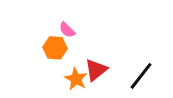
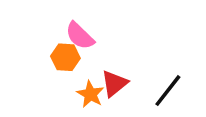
pink semicircle: (67, 30) -> (80, 36), size x1.5

